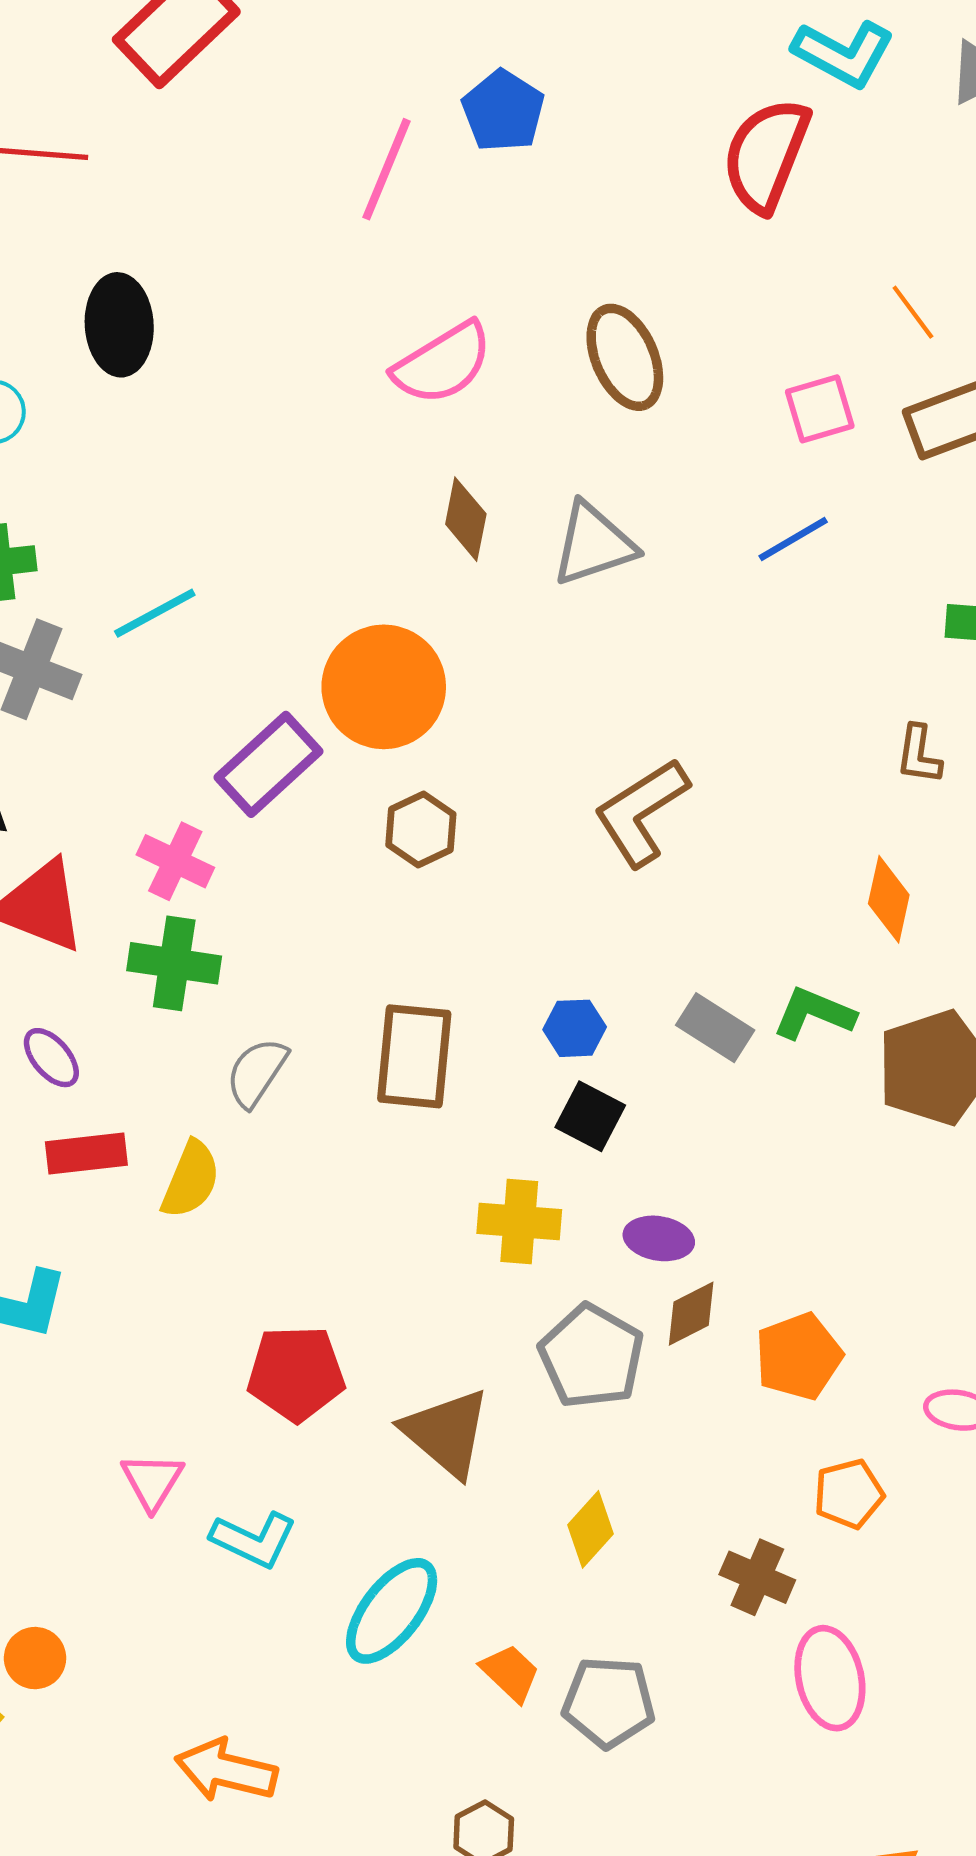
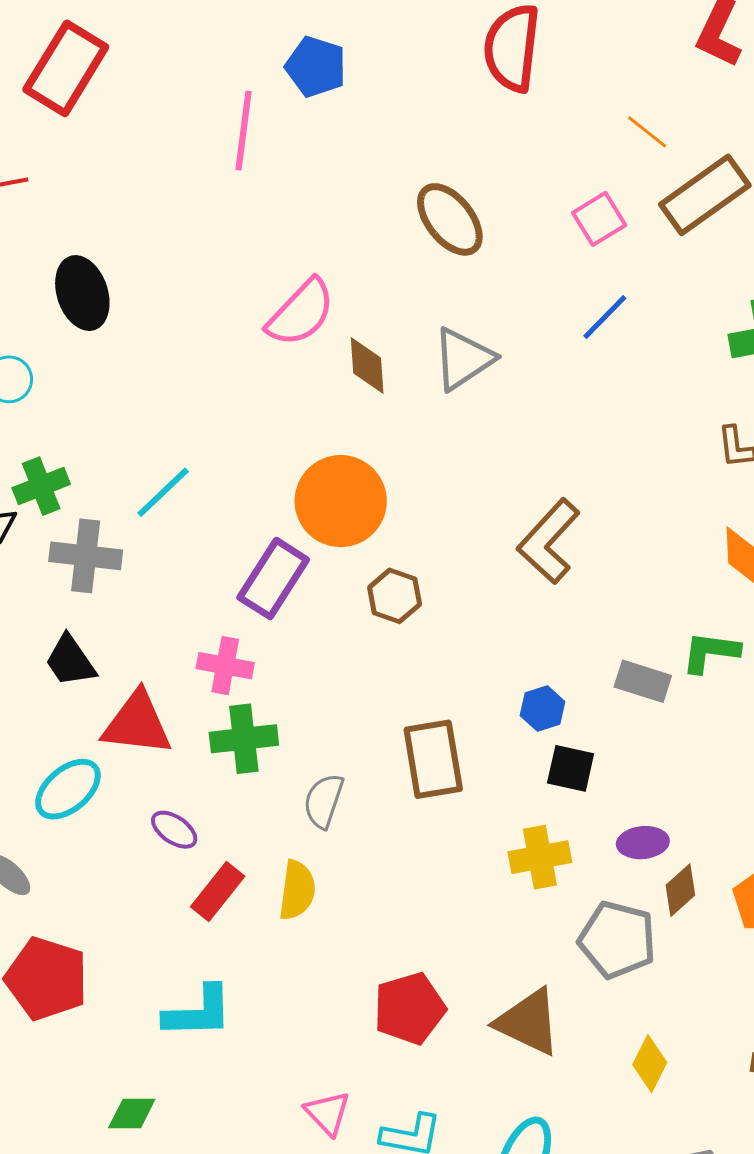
pink semicircle: (443, 363) -> (301, 313), moved
red rectangle: (86, 1154) -> (218, 892), turned -30

